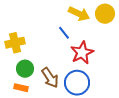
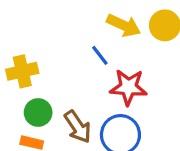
red star: (82, 53) -> (128, 87), turned 30

